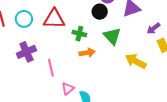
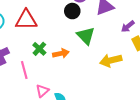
green cross: (79, 34) -> (39, 49), moved, turned 32
yellow arrow: (136, 61) -> (111, 60), turned -40

